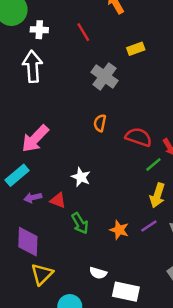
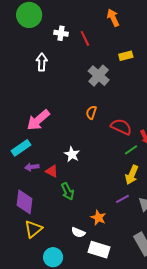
white cross: (39, 30) -> (61, 33), moved
white arrow: (33, 66) -> (42, 62), size x0.7
orange star: (119, 230) -> (98, 218), moved

